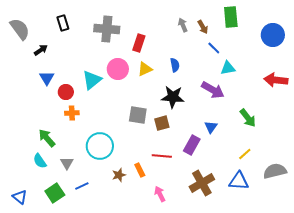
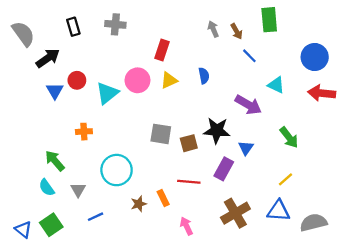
gray cross: (107, 29) -> (115, 24), moved, size x0.7
blue circle: (273, 35) -> (315, 57), moved
black arrow: (41, 50) -> (48, 58), size x1.5
cyan triangle: (228, 68) -> (276, 85), moved, turned 35
red circle: (66, 92) -> (77, 80), moved
black star: (173, 97) -> (217, 130), moved
gray semicircle: (275, 171) -> (313, 222), moved
green square: (55, 193) -> (51, 225), moved

